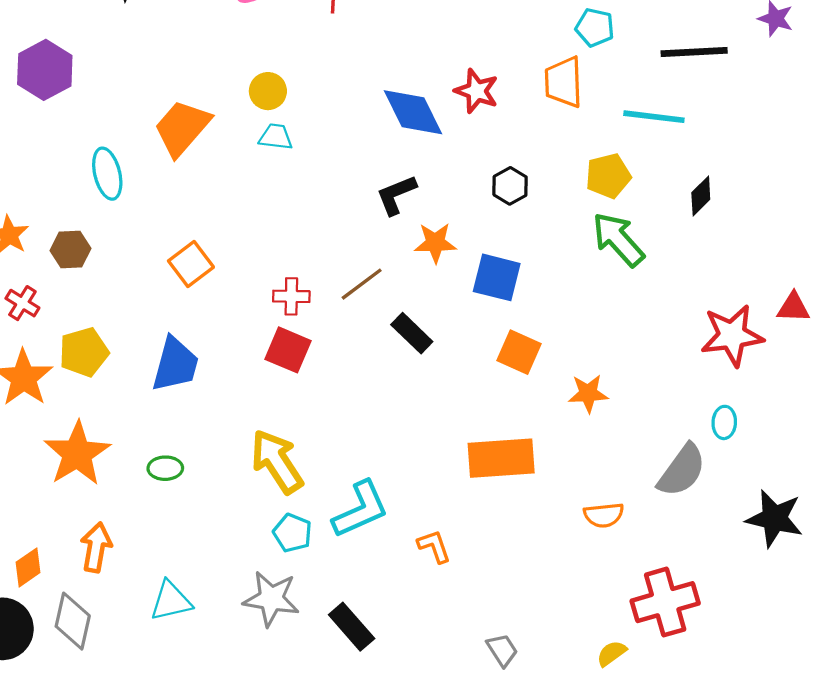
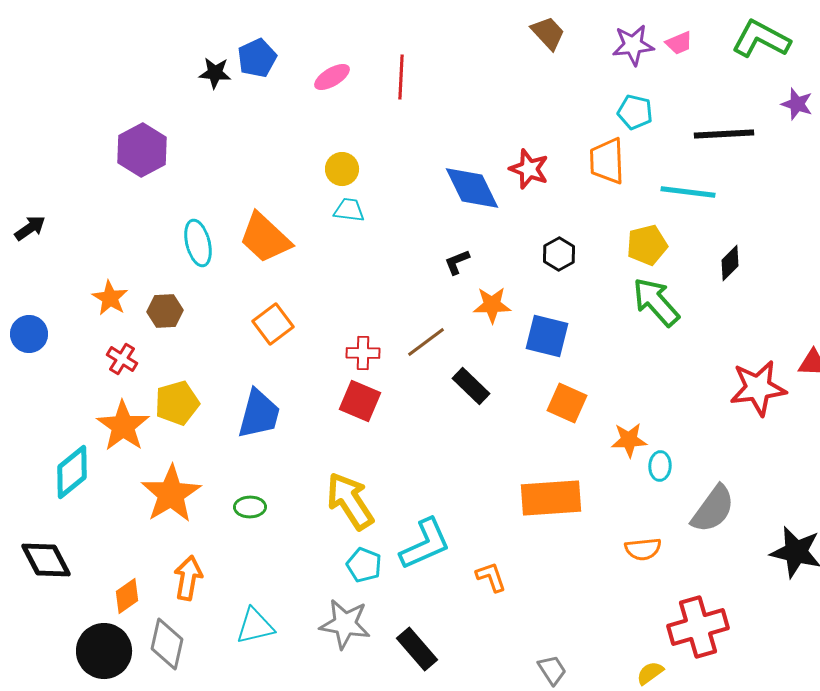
orange trapezoid: (182, 128) -> (265, 238), moved, turned -88
black L-shape: (396, 195) -> (457, 262), size x0.7
cyan ellipse: (724, 422) -> (660, 466), moved

